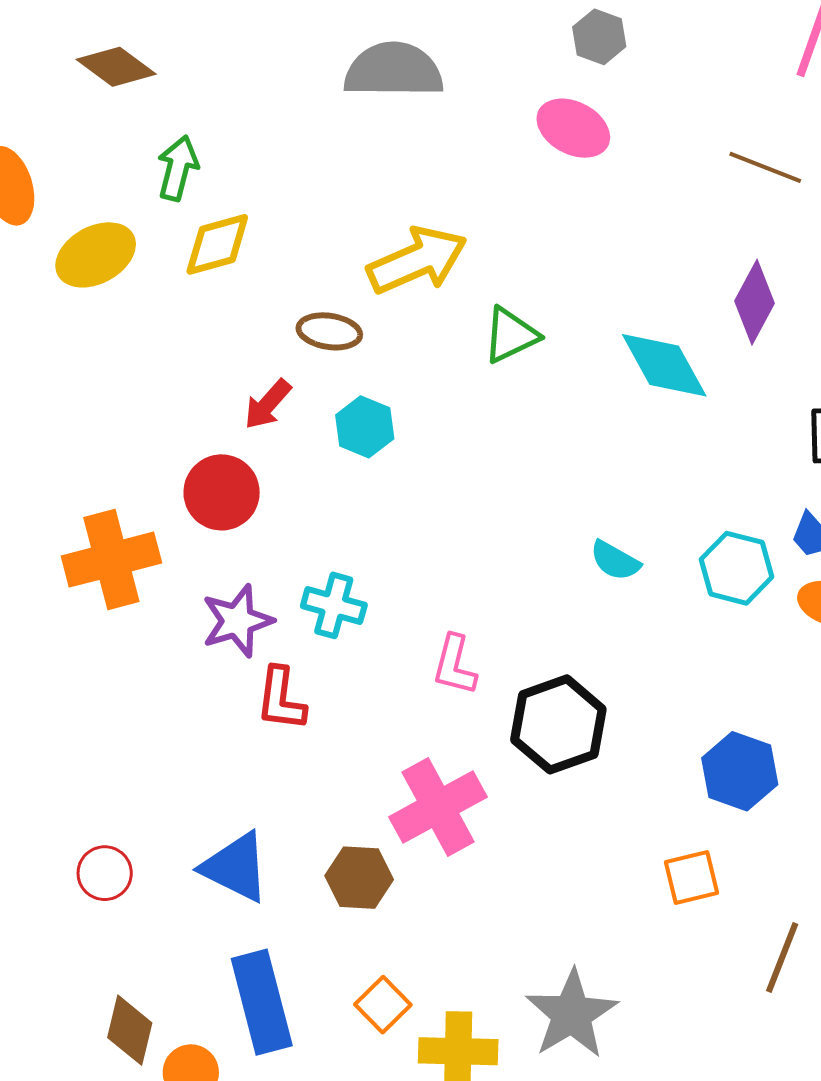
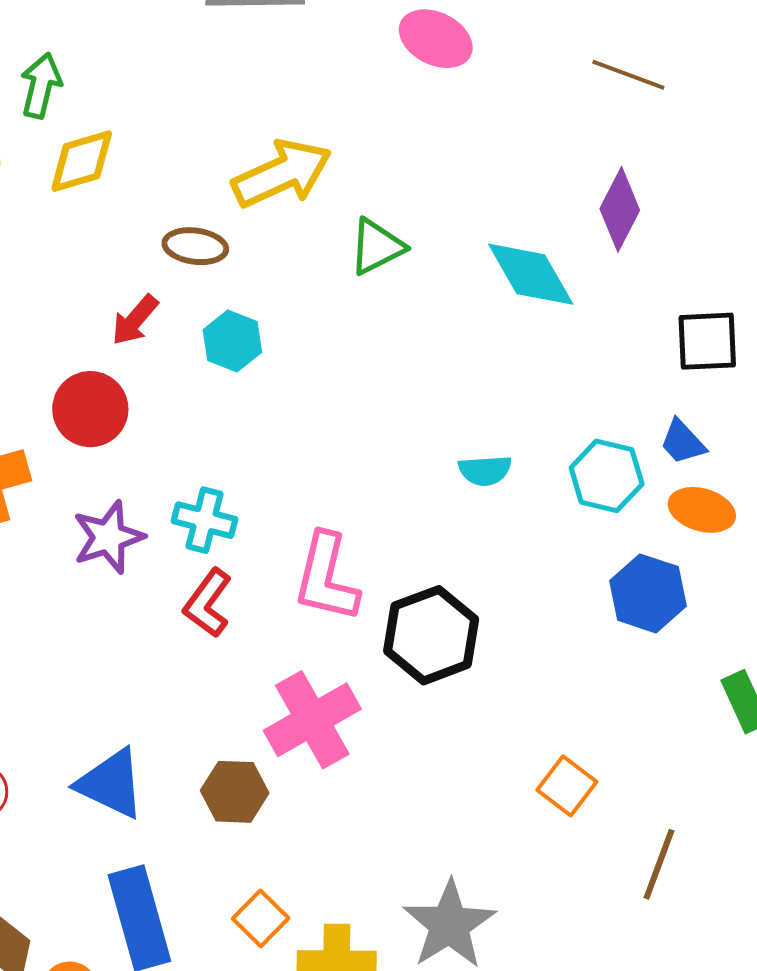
cyan semicircle: (615, 561) -> (485, 470), turned -32
pink L-shape: (455, 665) -> (326, 578), size x1.5
red L-shape: (281, 699) -> (208, 603), moved, turned 30
blue hexagon: (740, 771) -> (648, 593), moved
orange square: (691, 878) -> (567, 786), turned -38

